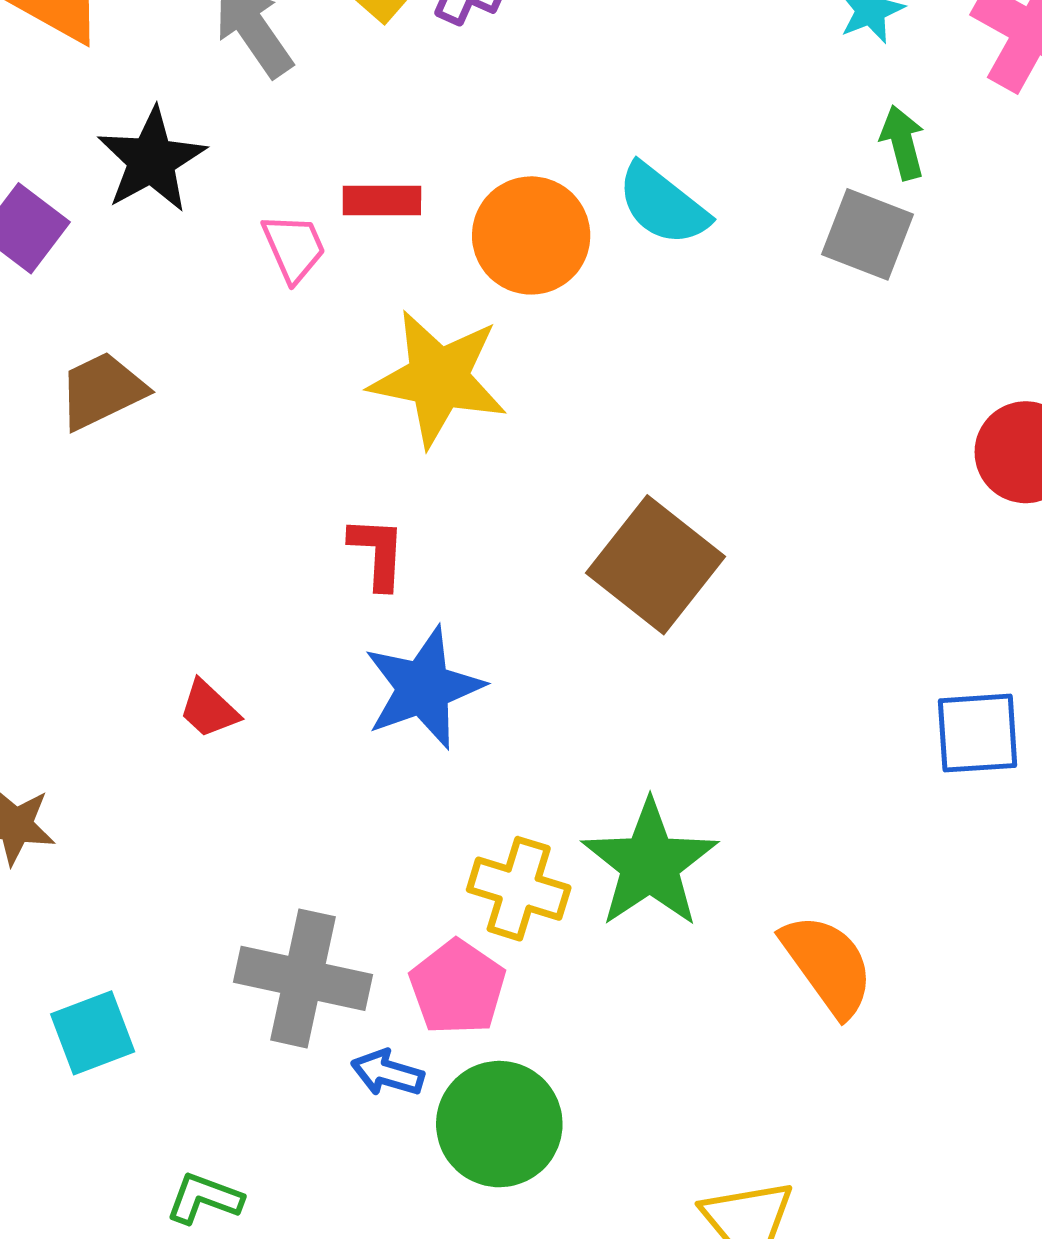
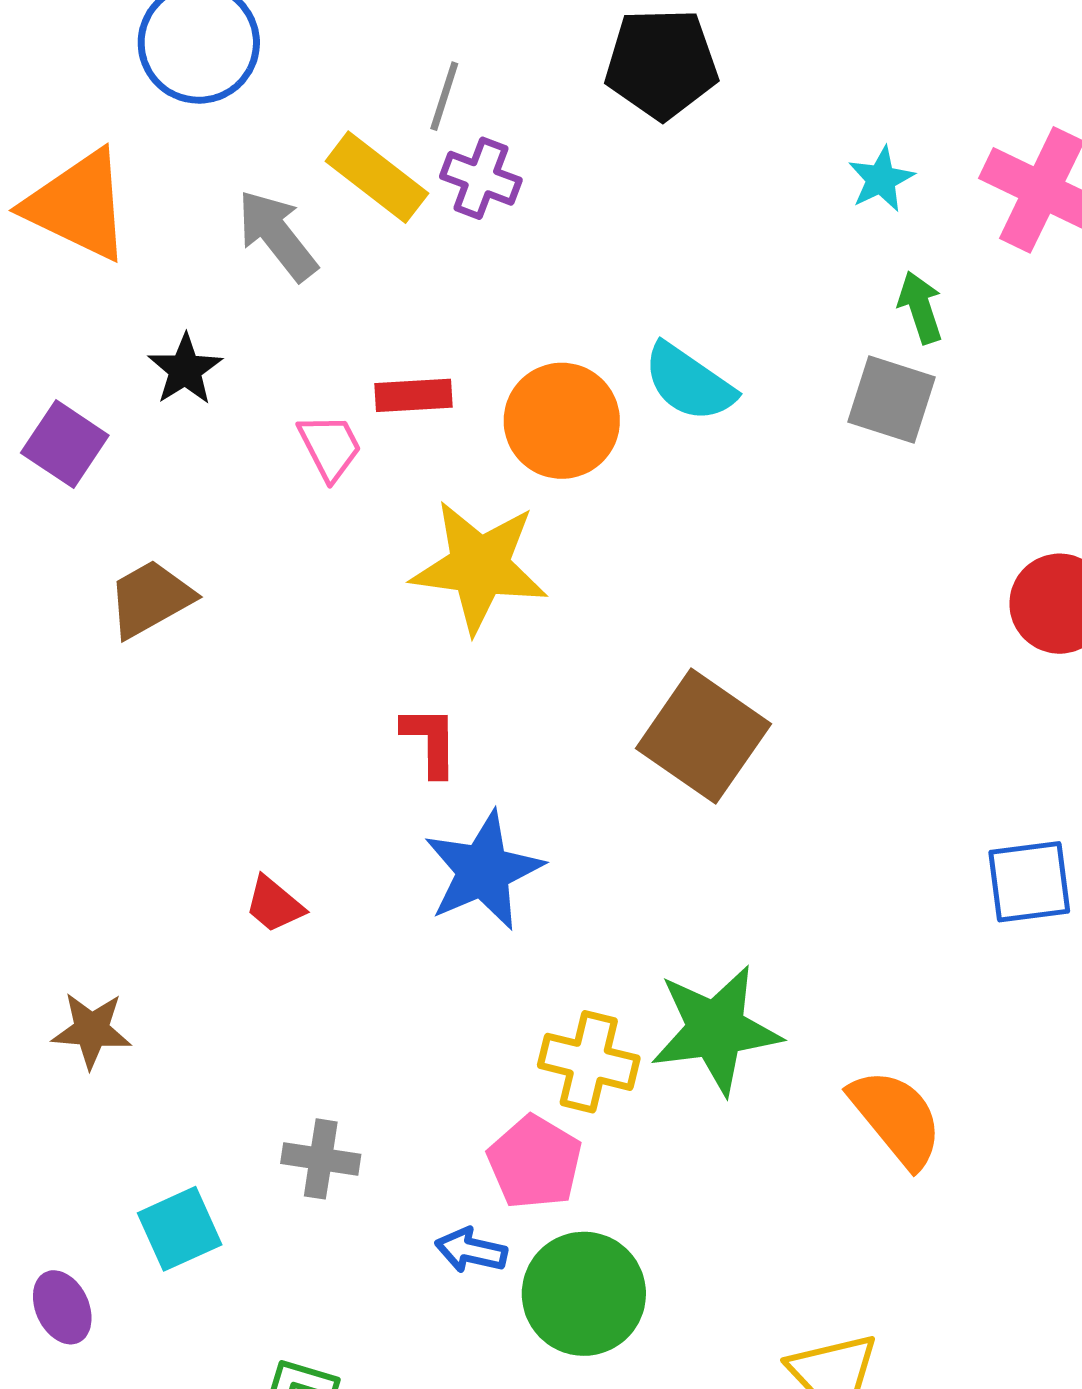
black star: (152, 160) -> (185, 370), size x0.7
green star: (650, 864) -> (716, 1030), turned 30
gray cross: (303, 978) -> (321, 1159), moved, size x0.6

